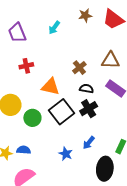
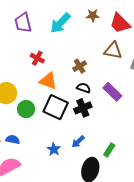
cyan arrow: (54, 28) -> (60, 23), size x1.6
brown triangle: (110, 60) -> (113, 51), moved
red cross: (26, 66) -> (37, 58), moved, turned 32
black square: (62, 112) -> (56, 107), turned -35

